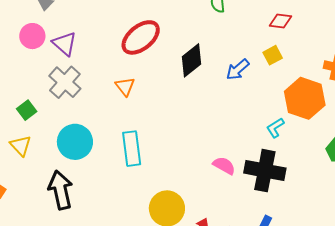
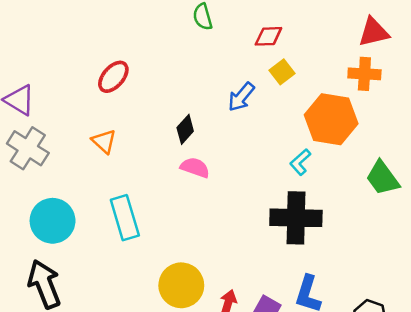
red diamond: (281, 21) -> (268, 36), moved
red ellipse: (141, 37) -> (113, 77), size x0.7
black diamond: (192, 60) -> (185, 129), moved, size x0.7
pink semicircle: (224, 166) -> (195, 167), moved

